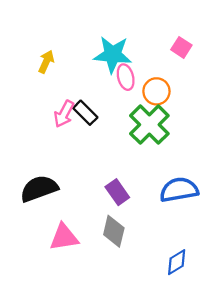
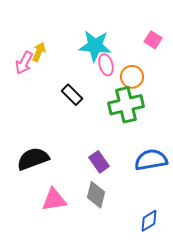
pink arrow: (64, 114) -> (24, 63), moved
green cross: (149, 125) -> (126, 105), turned 32

